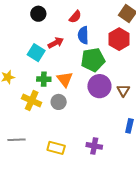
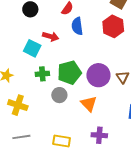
red arrow: (56, 43) -> (51, 36), turned 49
green pentagon: (93, 60) -> (69, 73), moved
orange triangle: (65, 79) -> (89, 104), moved
yellow cross: (32, 101) -> (18, 105), moved

